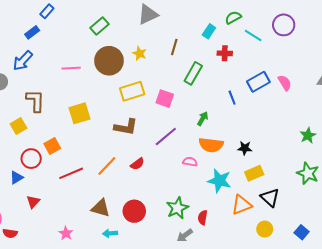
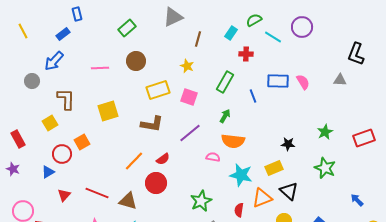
blue rectangle: (47, 11) -> (77, 14), turned -56
brown line: (174, 47) -> (198, 39), moved
yellow star: (140, 53) -> (187, 66), moved
brown circle: (109, 61) -> (136, 61), size x0.7
green rectangle: (193, 73) -> (225, 82), moved
blue rectangle: (258, 82) -> (278, 81), turned 30
black star: (245, 148) -> (288, 144), moved
red line: (71, 173) -> (97, 193), moved, turned 45
red circle: (134, 211) -> (156, 183), moved
red semicircle: (203, 218) -> (239, 210), moved

